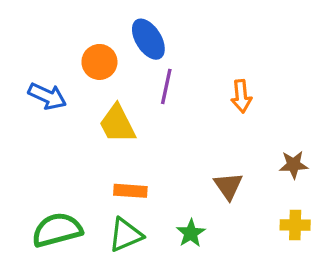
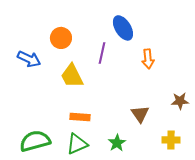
blue ellipse: (148, 39) -> (123, 28), moved
yellow cross: (295, 225) -> (171, 140), moved

